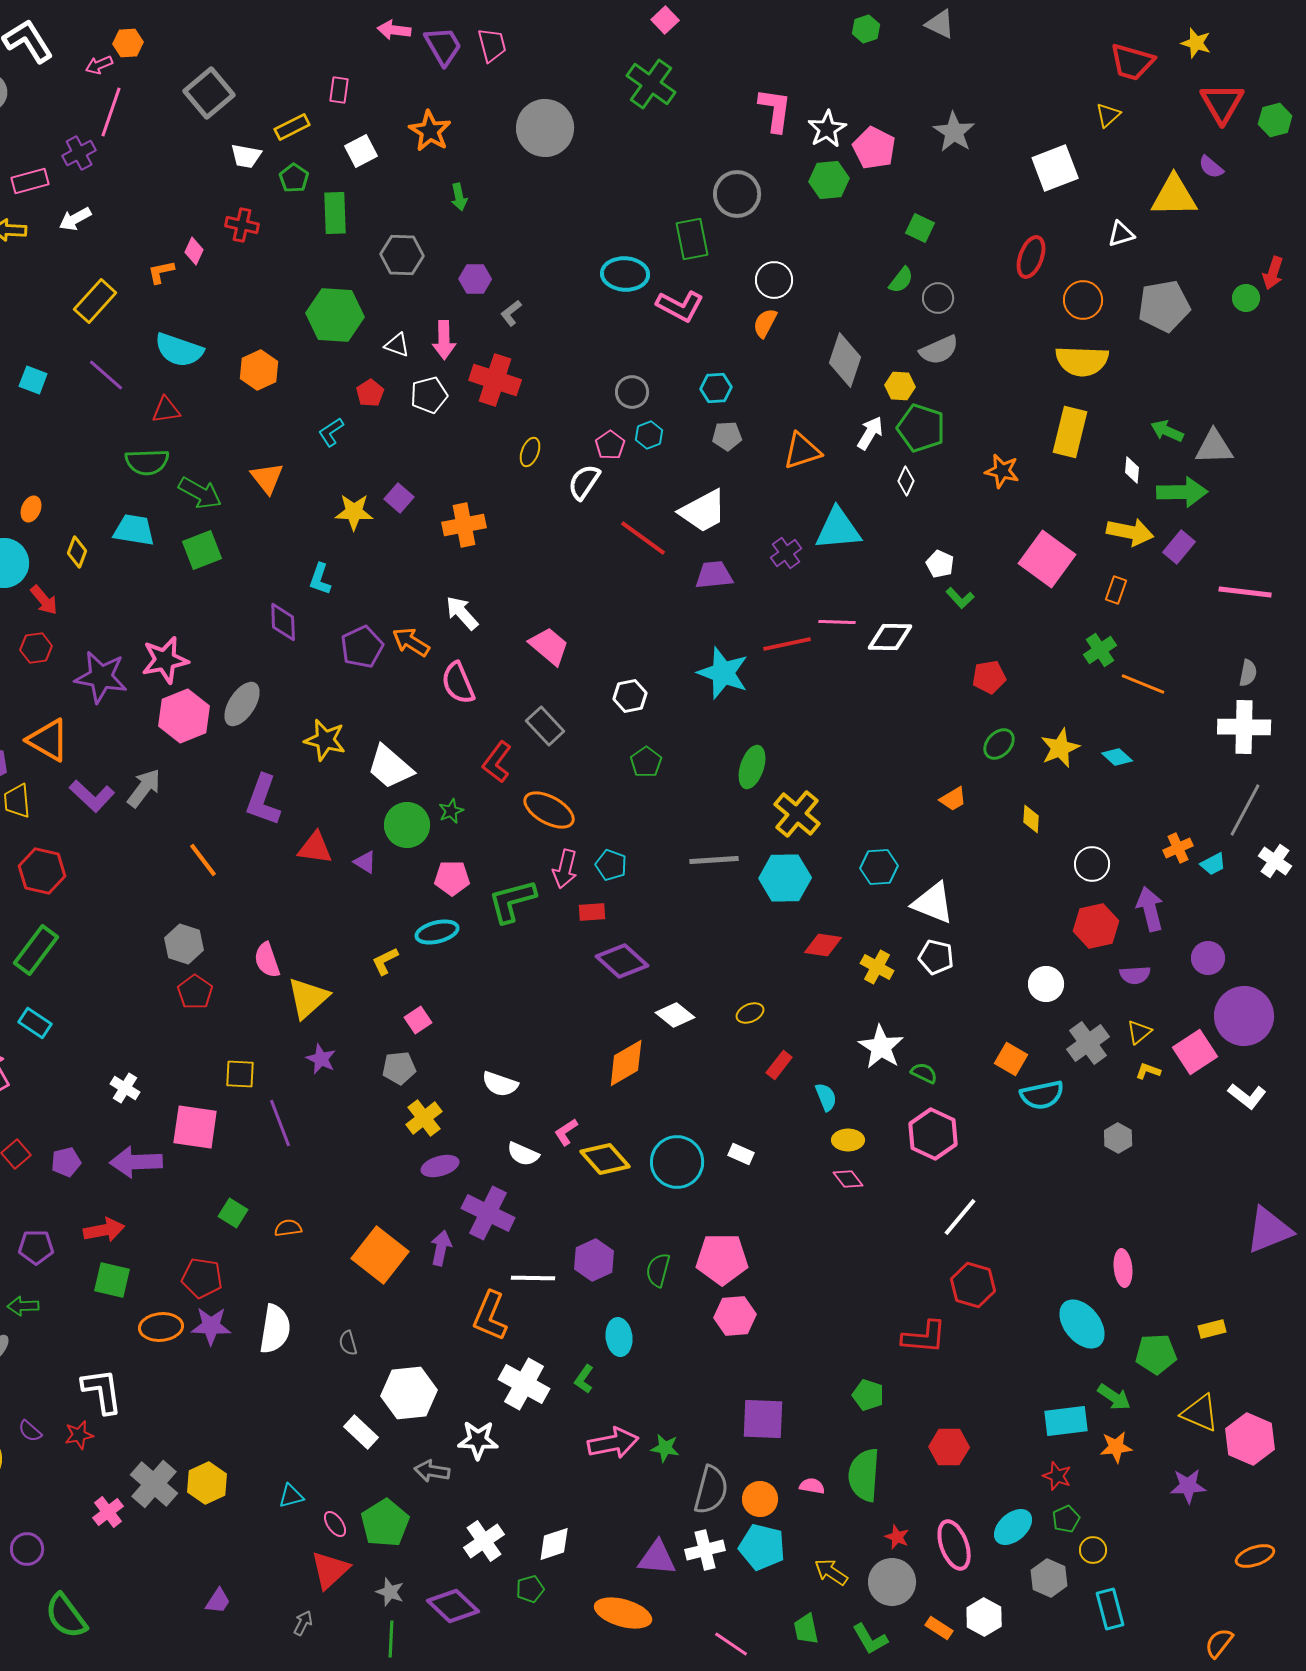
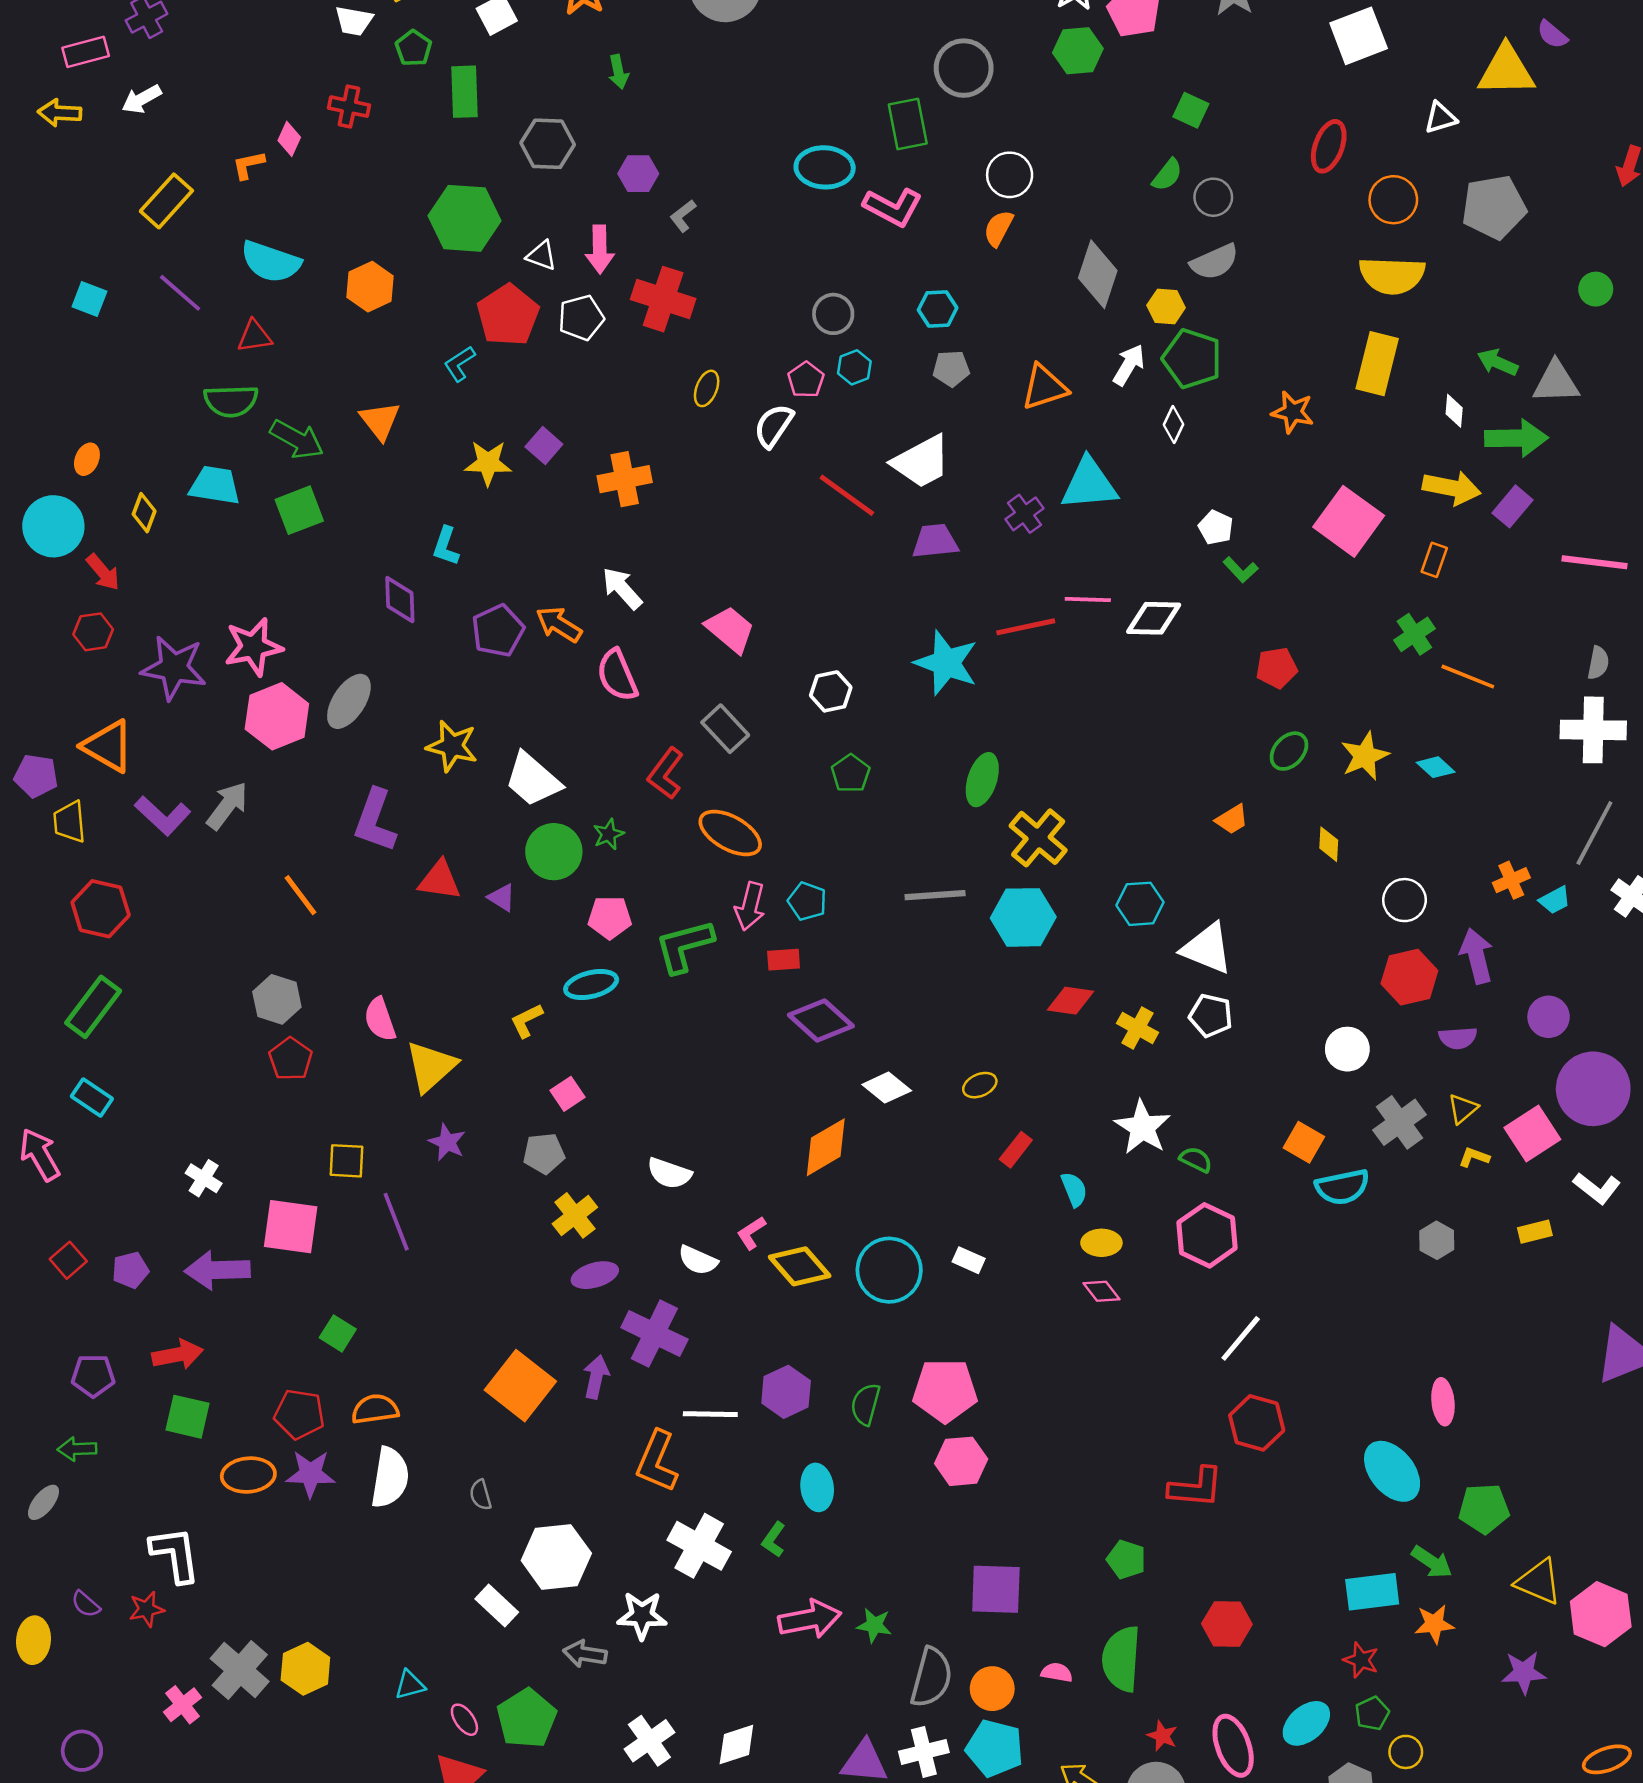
green circle: (1246, 298) -> (1596, 289), moved
red pentagon: (370, 393) -> (508, 315), size x1.8
orange semicircle: (288, 1228) -> (375, 1409), moved, size x1.4
yellow rectangle: (1212, 1329) -> (1535, 1232), moved

